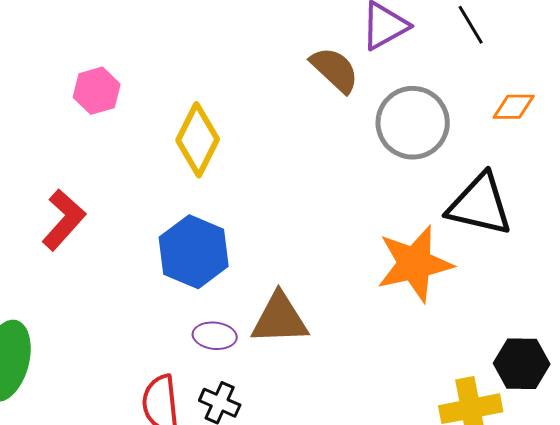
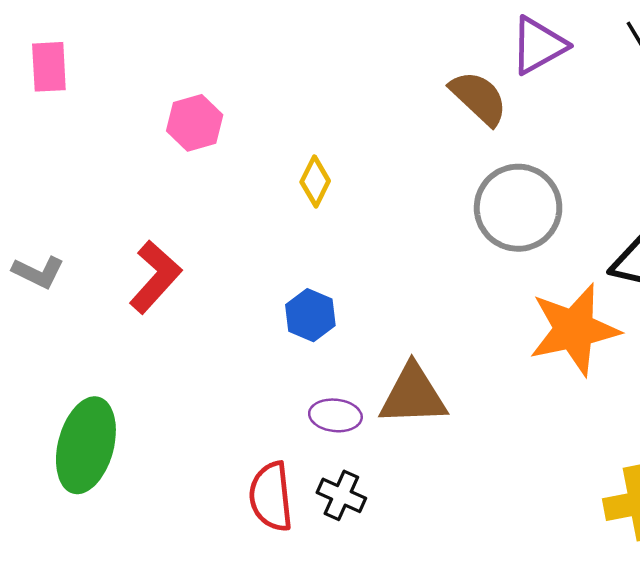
gray circle: (413, 123) -> (518, 208), moved
yellow diamond: (198, 140) -> (315, 181), size x0.6
blue hexagon: (194, 252) -> (310, 315), size x0.6

